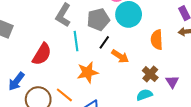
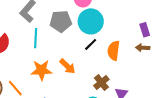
black line: (104, 42) -> (91, 44), moved
orange arrow: (120, 56) -> (67, 66), moved

